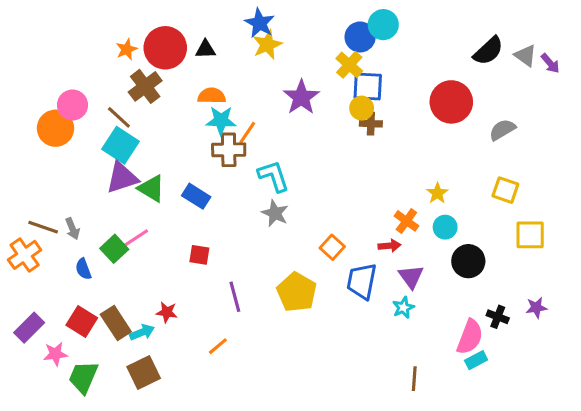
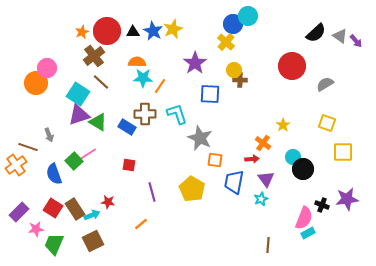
blue star: (260, 23) -> (153, 31), moved
blue square: (368, 86) -> (210, 94), moved
brown line: (119, 117) -> (101, 82), moved
brown cross: (229, 150) -> (145, 114), moved
gray star: (275, 213) -> (200, 138), moved, size x1.4
cyan circle: (445, 227) -> (293, 157), moved
gray arrow: (72, 229) -> (49, 135), moved
orange square: (332, 247) -> (215, 160), turned -35
blue semicircle: (83, 269) -> (54, 174), size x1.5
purple star: (536, 308) -> (347, 199), size x1.6

